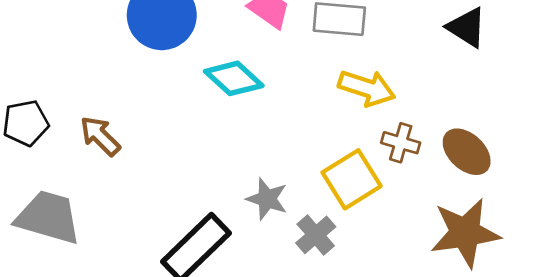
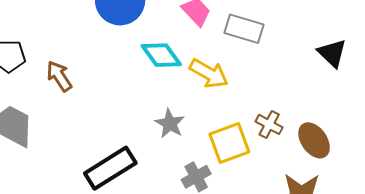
yellow arrow: (367, 88) -> (209, 73), moved
gray star: (267, 199) -> (170, 124), moved

